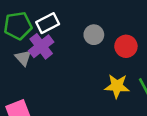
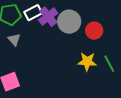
gray circle: (94, 35) -> (69, 22), size x1.5
purple cross: (41, 46) -> (48, 17), moved

